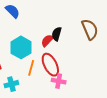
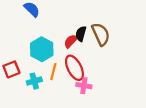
brown semicircle: (90, 29) -> (101, 34), moved
cyan cross: (11, 84) -> (34, 81), moved

